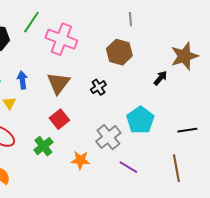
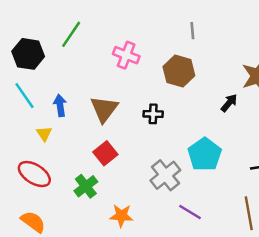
pink cross: (61, 39) -> (126, 55), moved, size x0.7
black cross: (98, 87) -> (153, 114), turned 35
orange star: (80, 160) -> (121, 216), moved

